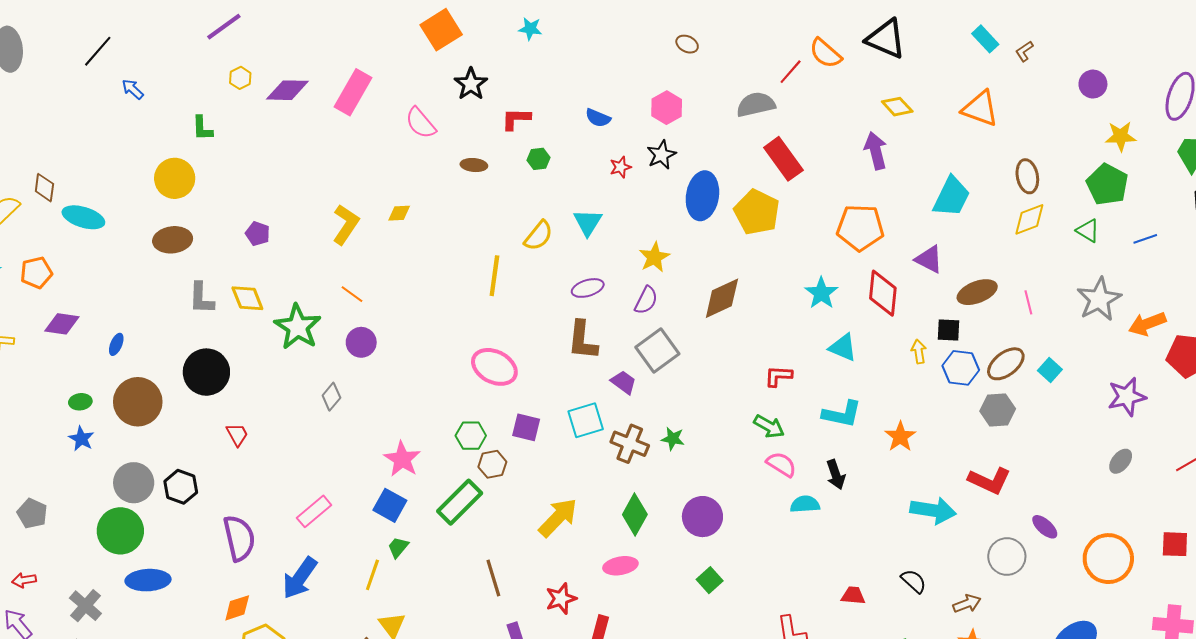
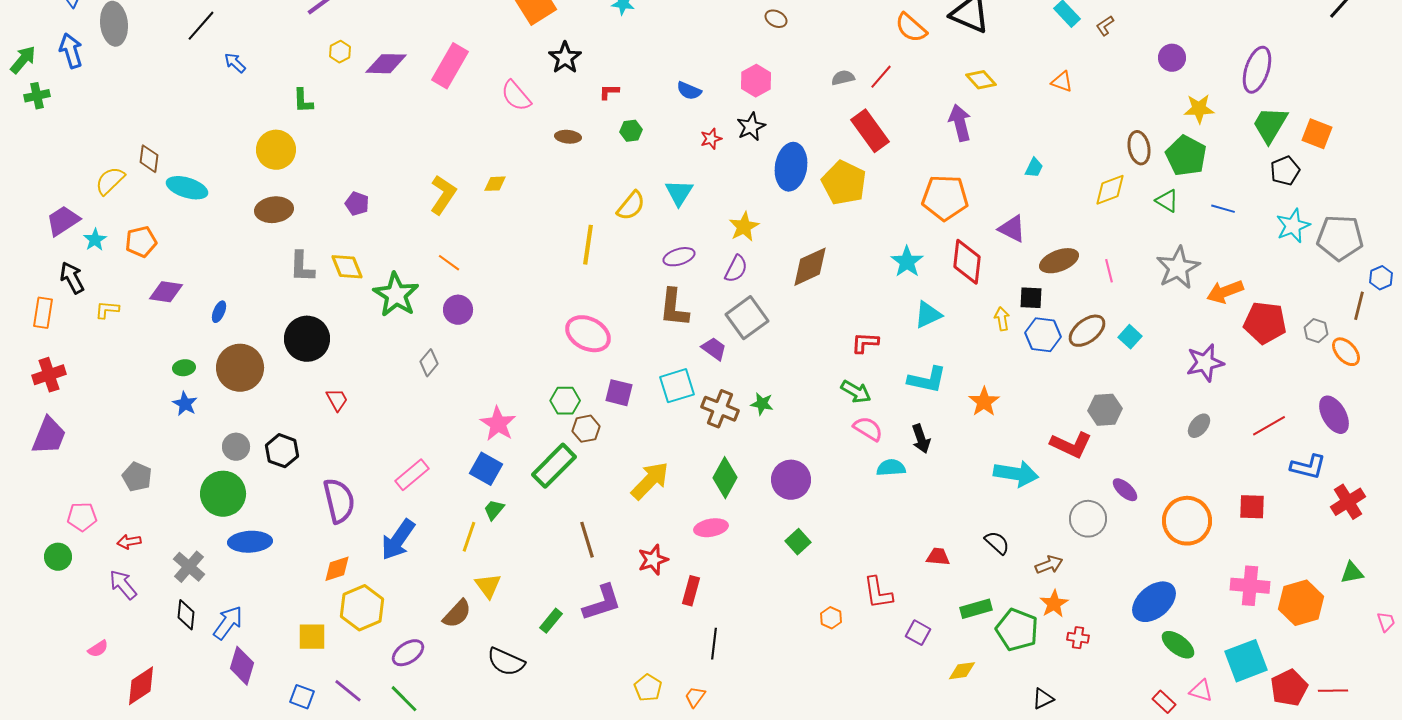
red line: (791, 72) -> (881, 77), moved
gray semicircle: (756, 105) -> (843, 78), size x0.6
orange triangle: (980, 109) -> (1062, 82), size x0.6
red L-shape: (516, 119) -> (609, 92), size x0.7
brown ellipse: (1027, 176) -> (1139, 148), moved
cyan trapezoid: (952, 197) -> (1034, 168), size x0.5
blue line: (1145, 239) -> (1223, 209), turned 35
cyan triangle: (843, 347) -> (928, 315), turned -48
gray hexagon: (998, 410) -> (1105, 410), moved
gray circle: (134, 483) -> (236, 447), size x0.7

